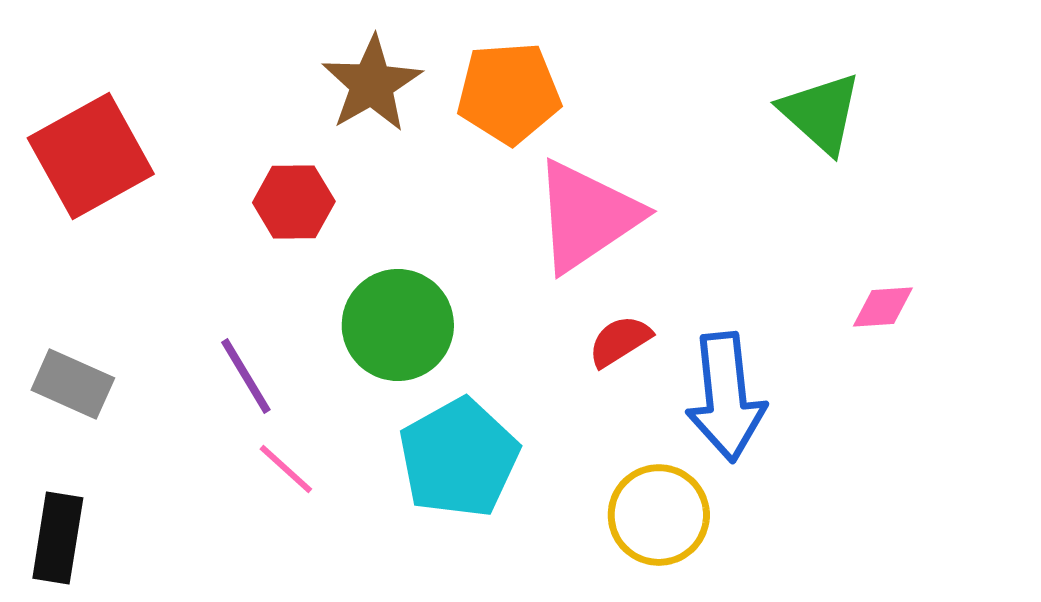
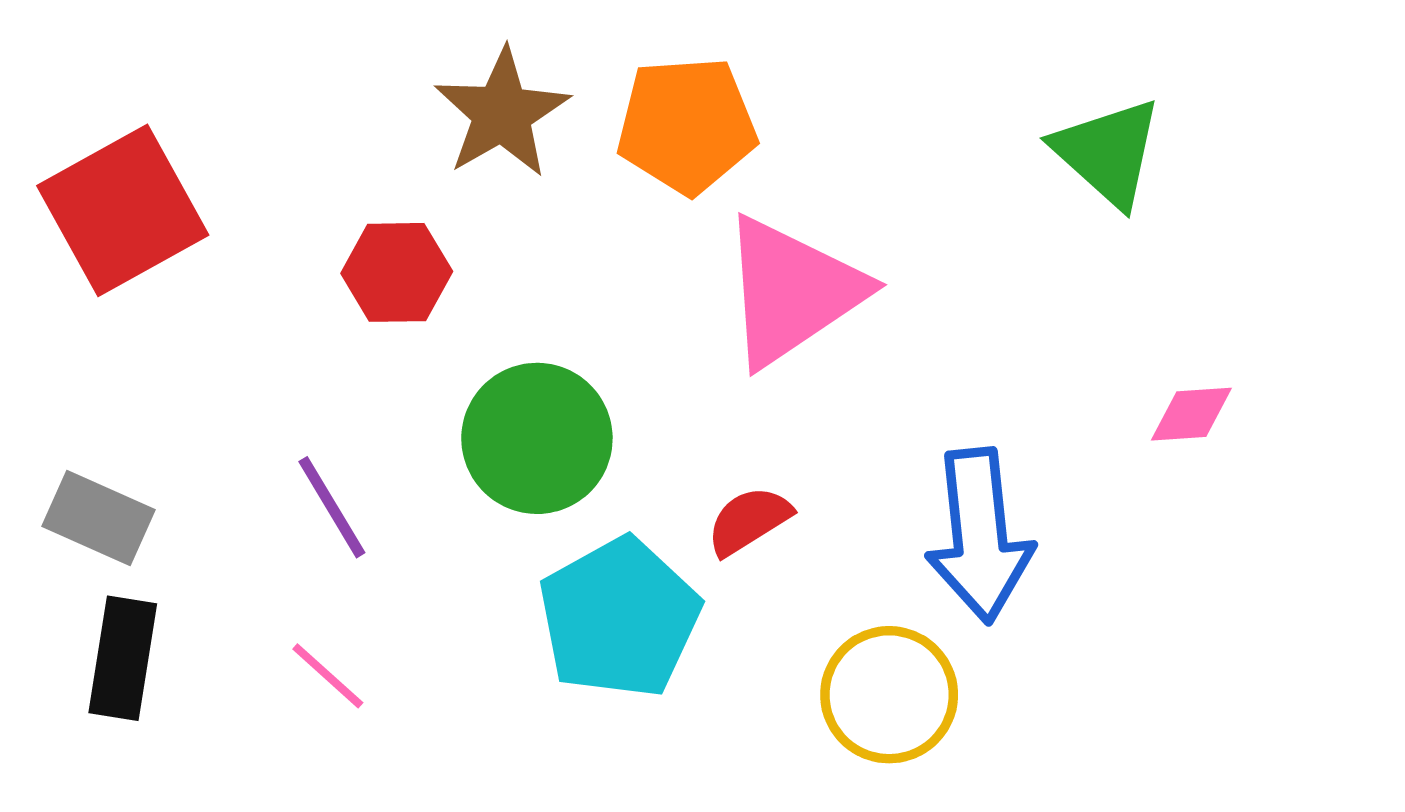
red semicircle: (620, 341) -> (749, 521), moved
pink line: (286, 469) -> (328, 676), moved
black rectangle: (58, 538) -> (123, 658), moved

